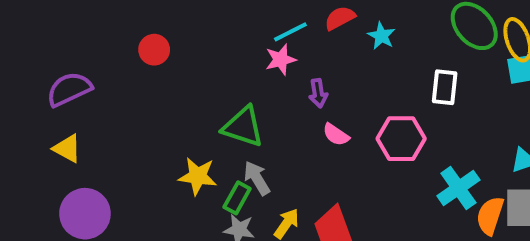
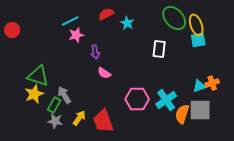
cyan line: (290, 32) -> (70, 21), moved
green triangle: (243, 127) -> (38, 76), moved
pink hexagon: (401, 139) -> (137, 99), moved
yellow star: (198, 176) -> (34, 94), turned -30

